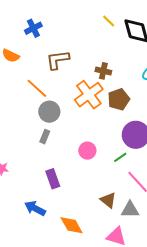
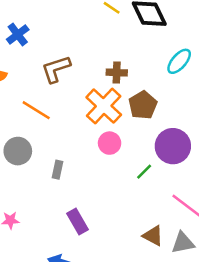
gray circle: (49, 112) -> (18, 151), moved
pink circle: (87, 151) -> (110, 143), moved
green line: (120, 157) -> (144, 172), moved

